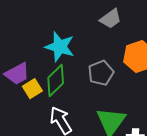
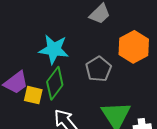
yellow square: (32, 89) -> (33, 95), turned -36

